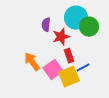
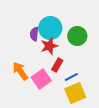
cyan circle: (76, 18) -> (50, 28), moved
red rectangle: (69, 56) -> (57, 65), turned 48
yellow square: (69, 77) -> (75, 93), moved

